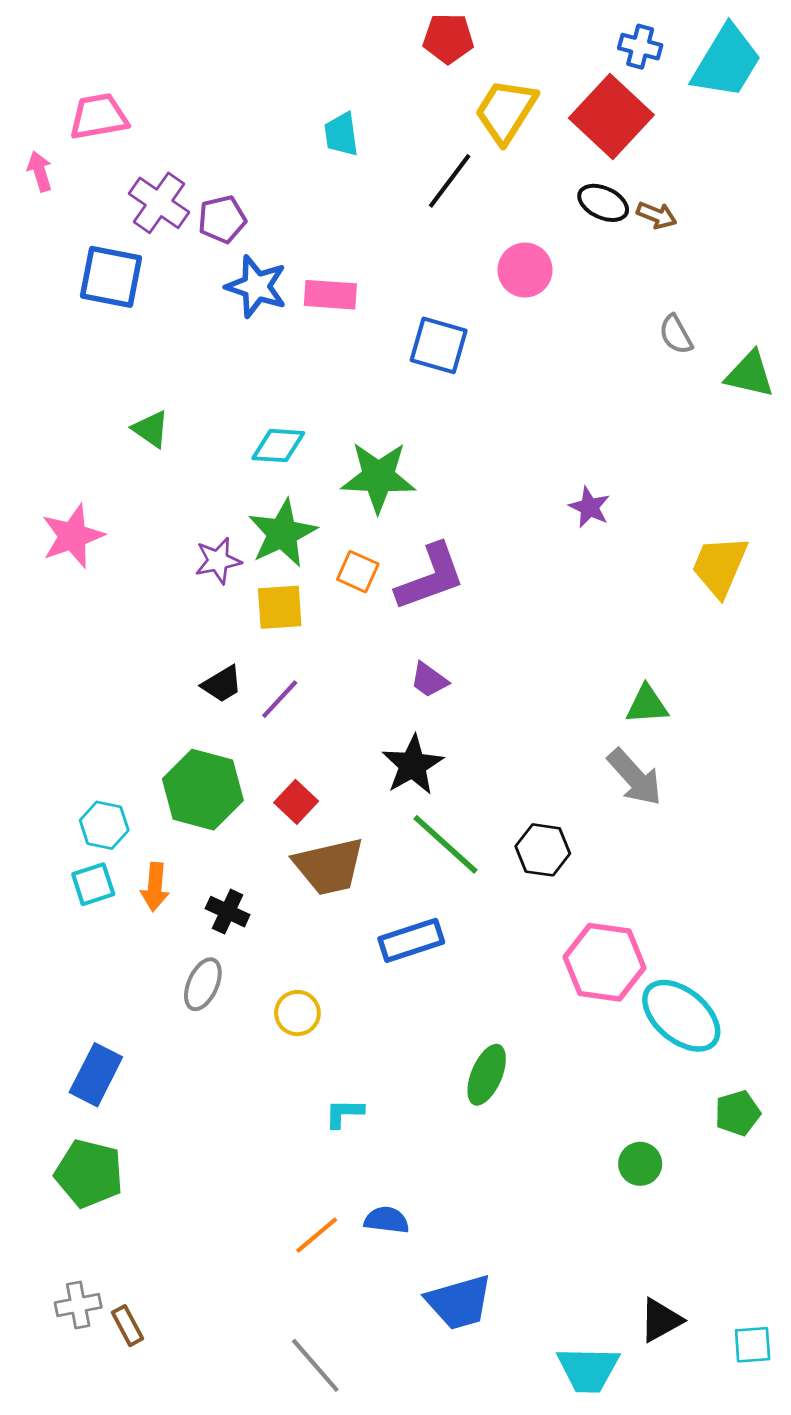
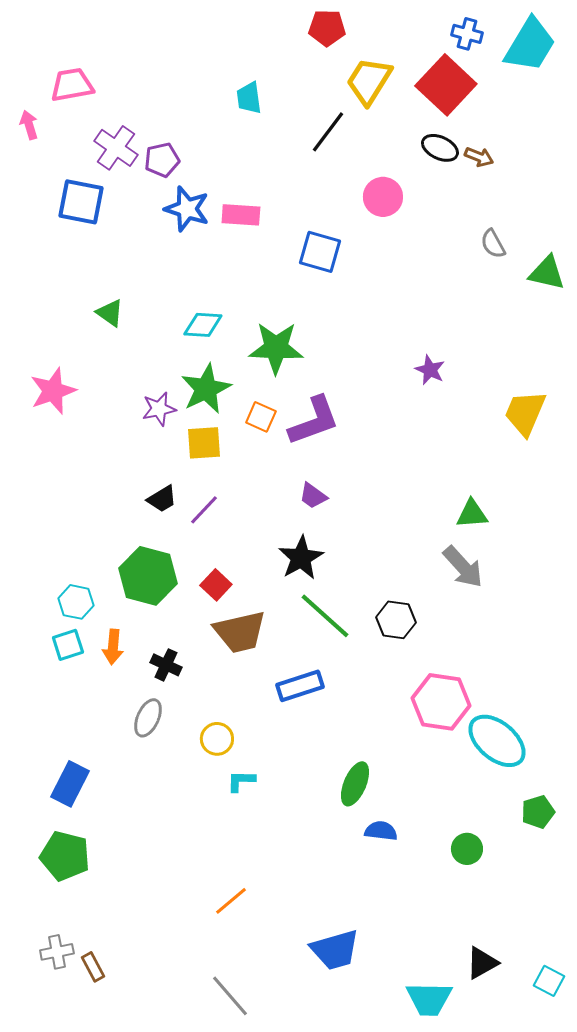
cyan L-shape: (344, 1113) -> (241, 781), moved
blue semicircle: (387, 1220) -> (381, 831), moved
cyan square: (753, 1345) -> (549, 981), turned 32

